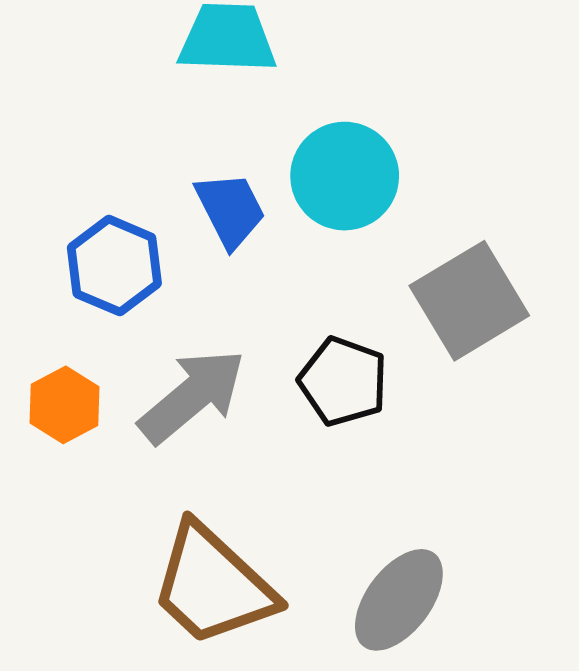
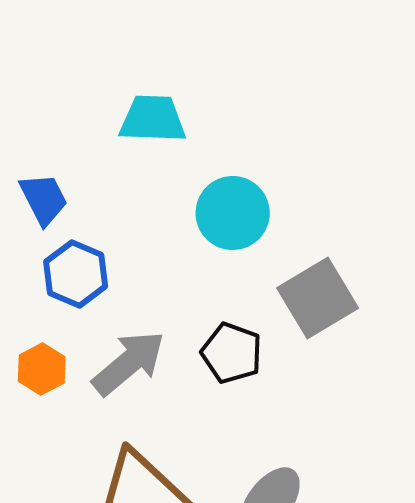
blue trapezoid: (230, 210) -> (44, 199), moved

